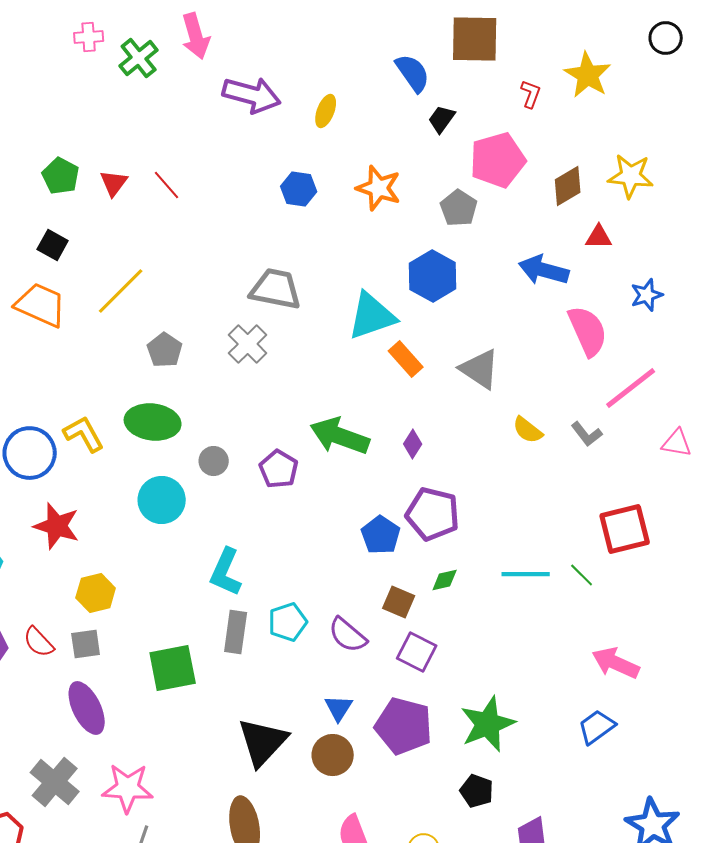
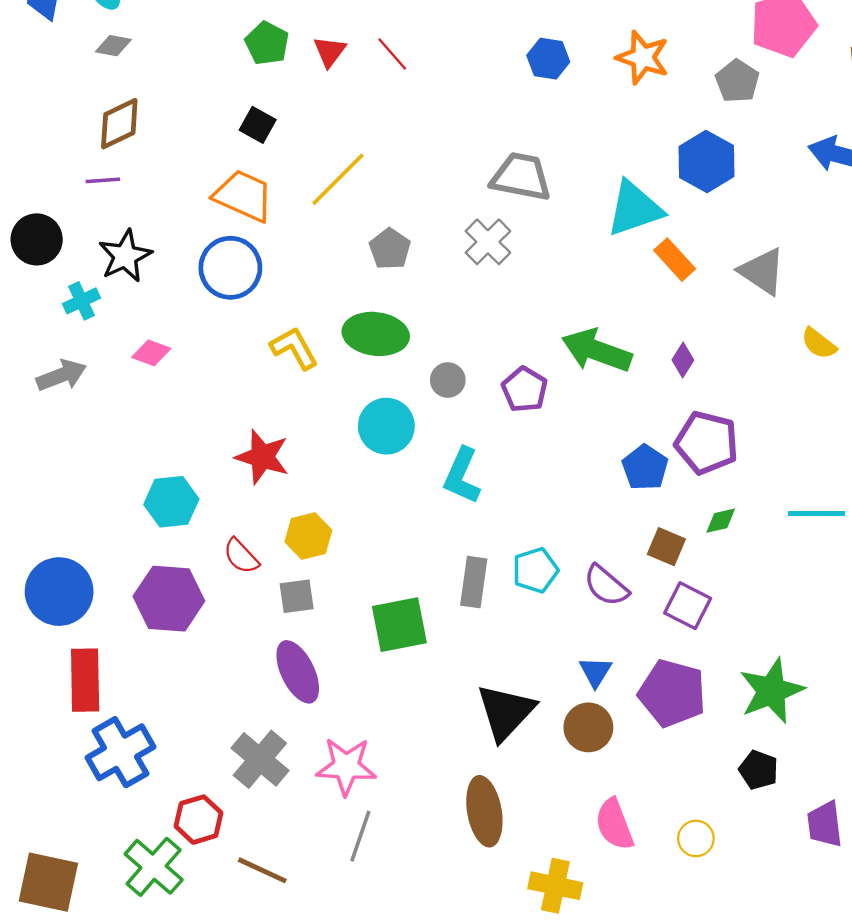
blue circle: (30, 453) -> (230, 268), moved
cyan L-shape: (226, 572) -> (462, 476), moved
red semicircle: (39, 642) -> (241, 556), moved

